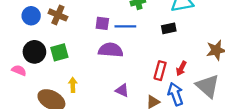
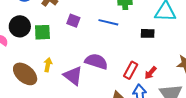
purple square: (102, 23) -> (73, 21), moved
purple semicircle: (111, 50) -> (96, 61), moved
purple triangle: (122, 90) -> (73, 76), moved, size x1.5

